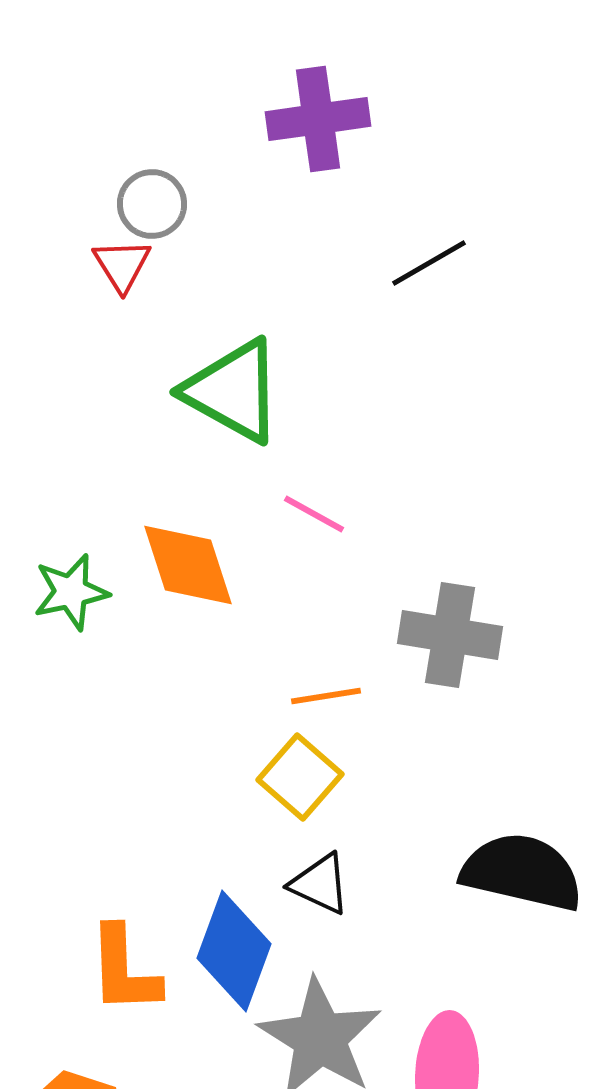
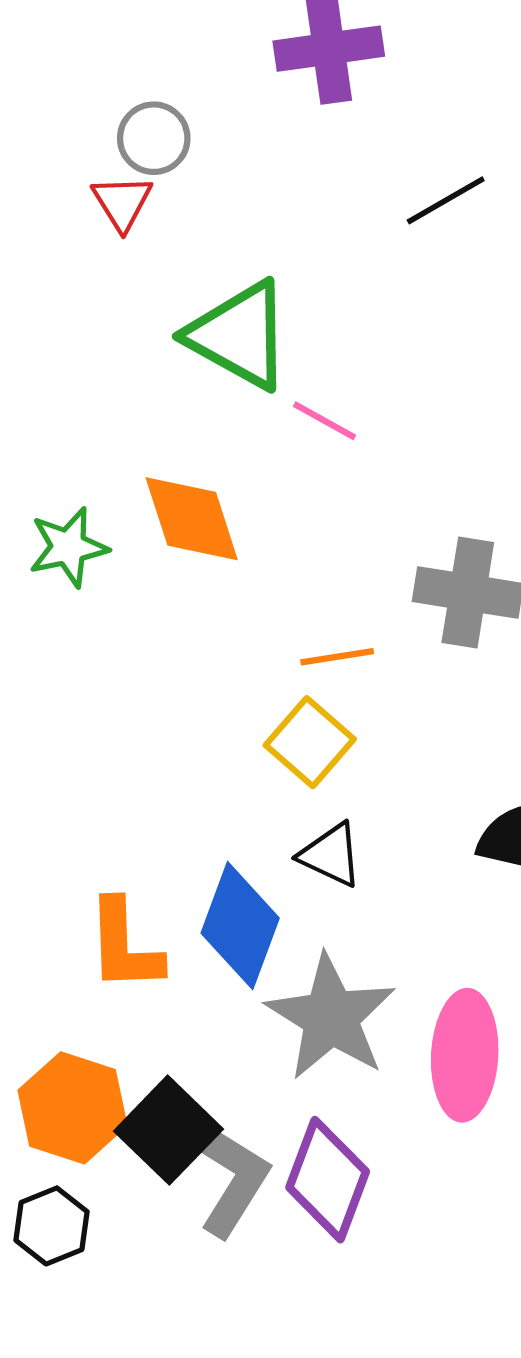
pink line: (314, 514) -> (324, 421), moved

